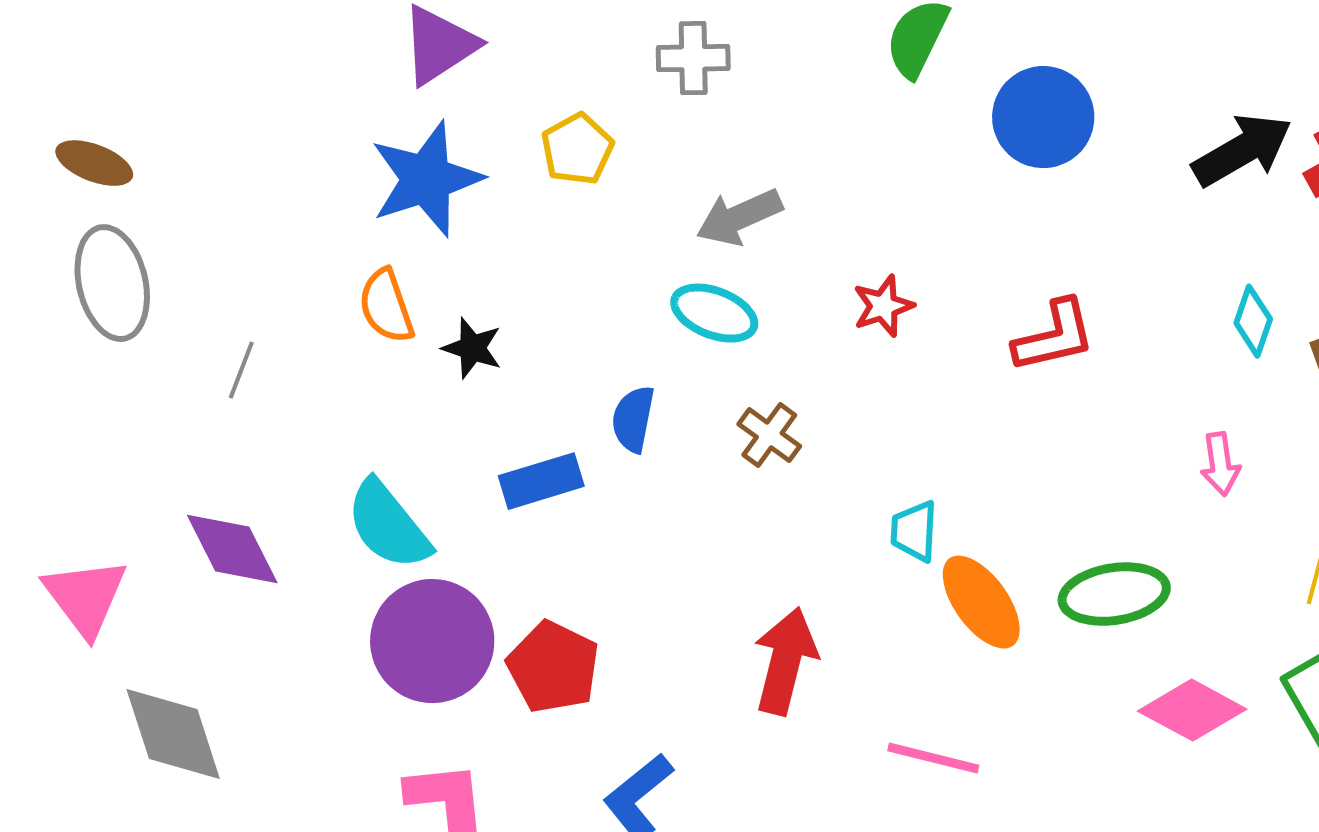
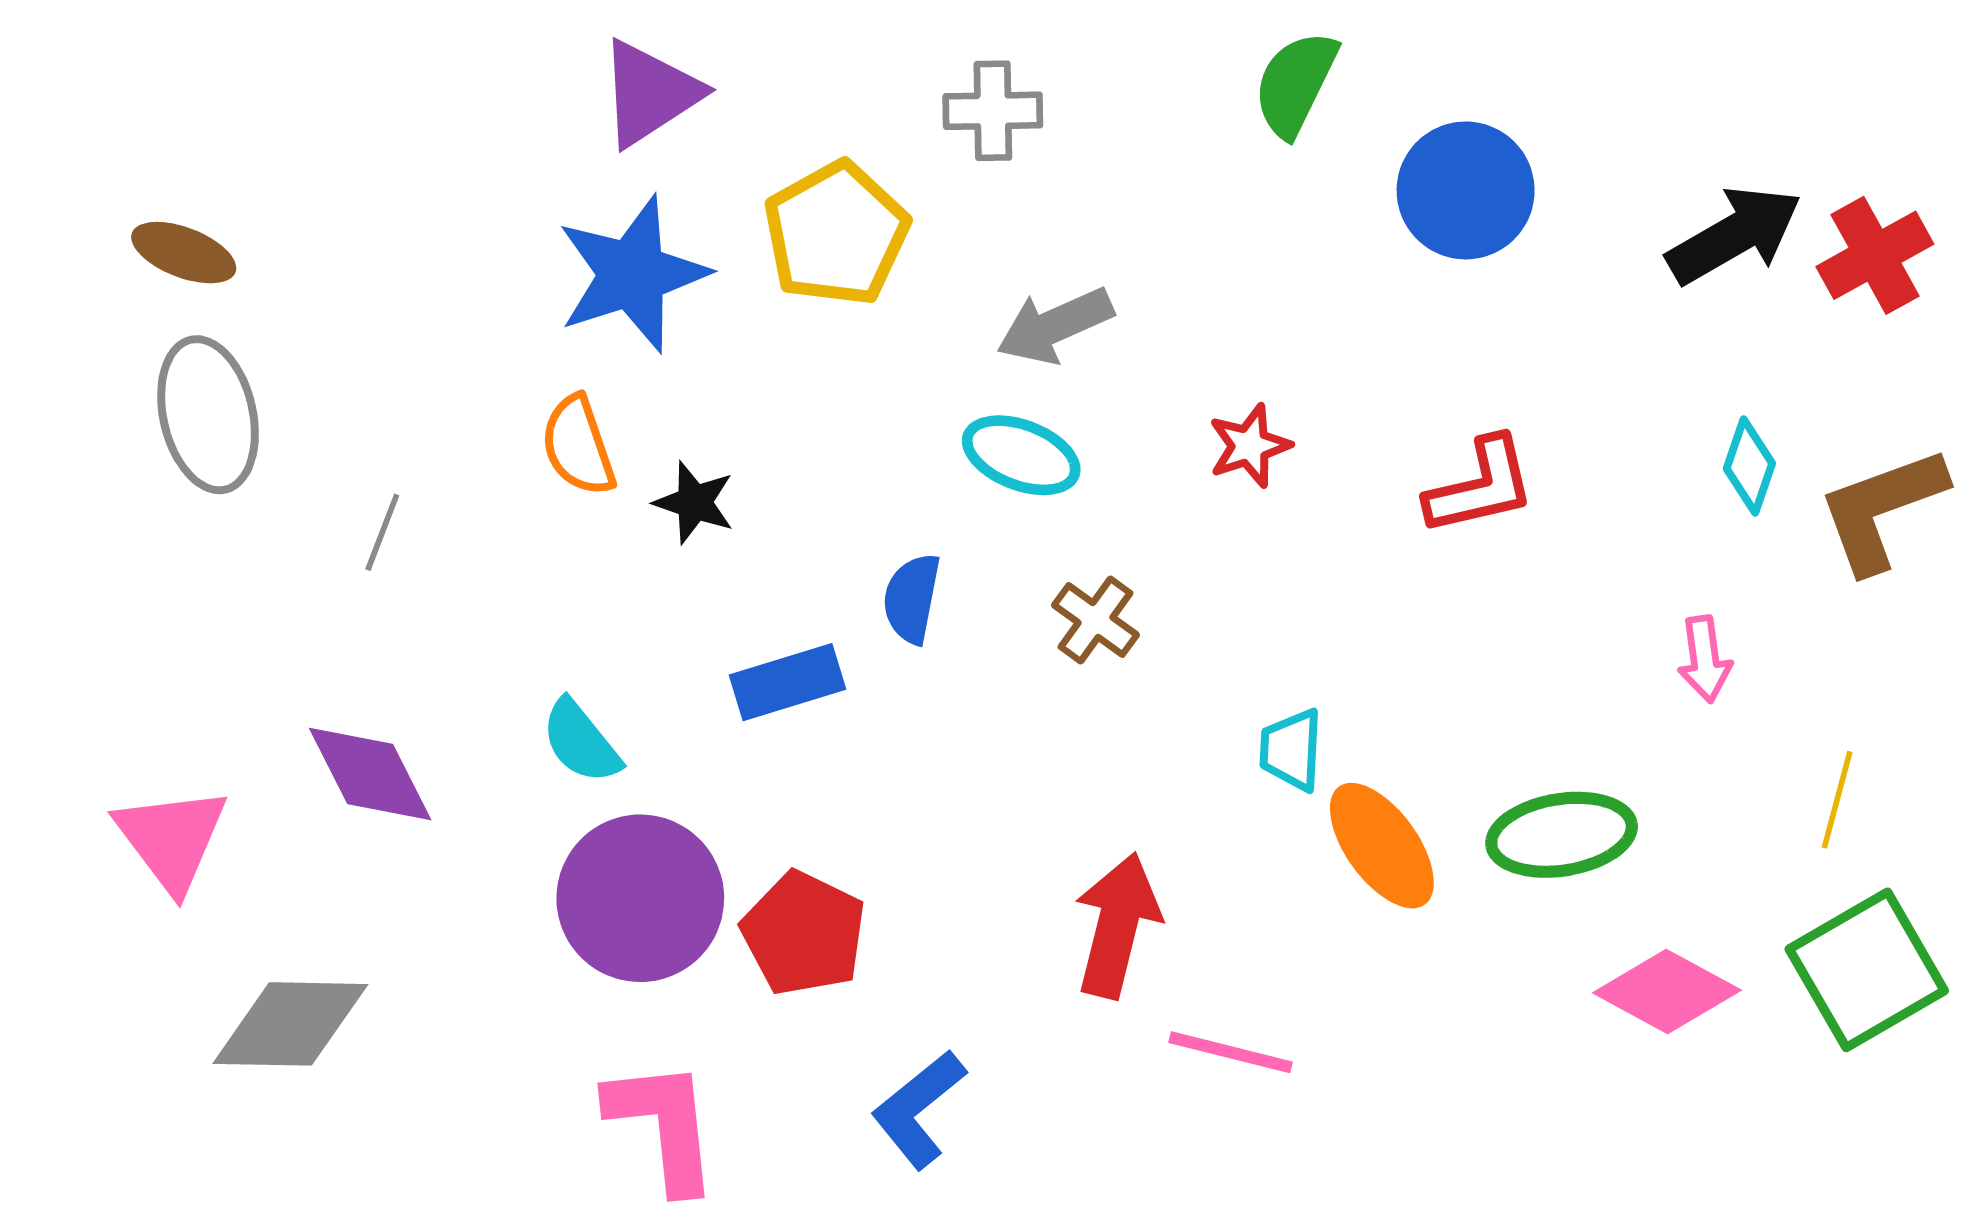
yellow pentagon: (577, 149) -> (836, 234), size x1.5
cyan semicircle: (388, 525) -> (581, 742), size x0.7
gray diamond: (173, 734) -> (290, 1024), turned -71
pink line: (933, 758) -> (1231, 1052), moved

